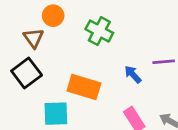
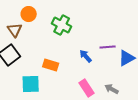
orange rectangle: (84, 87) -> (51, 65), size x0.7

